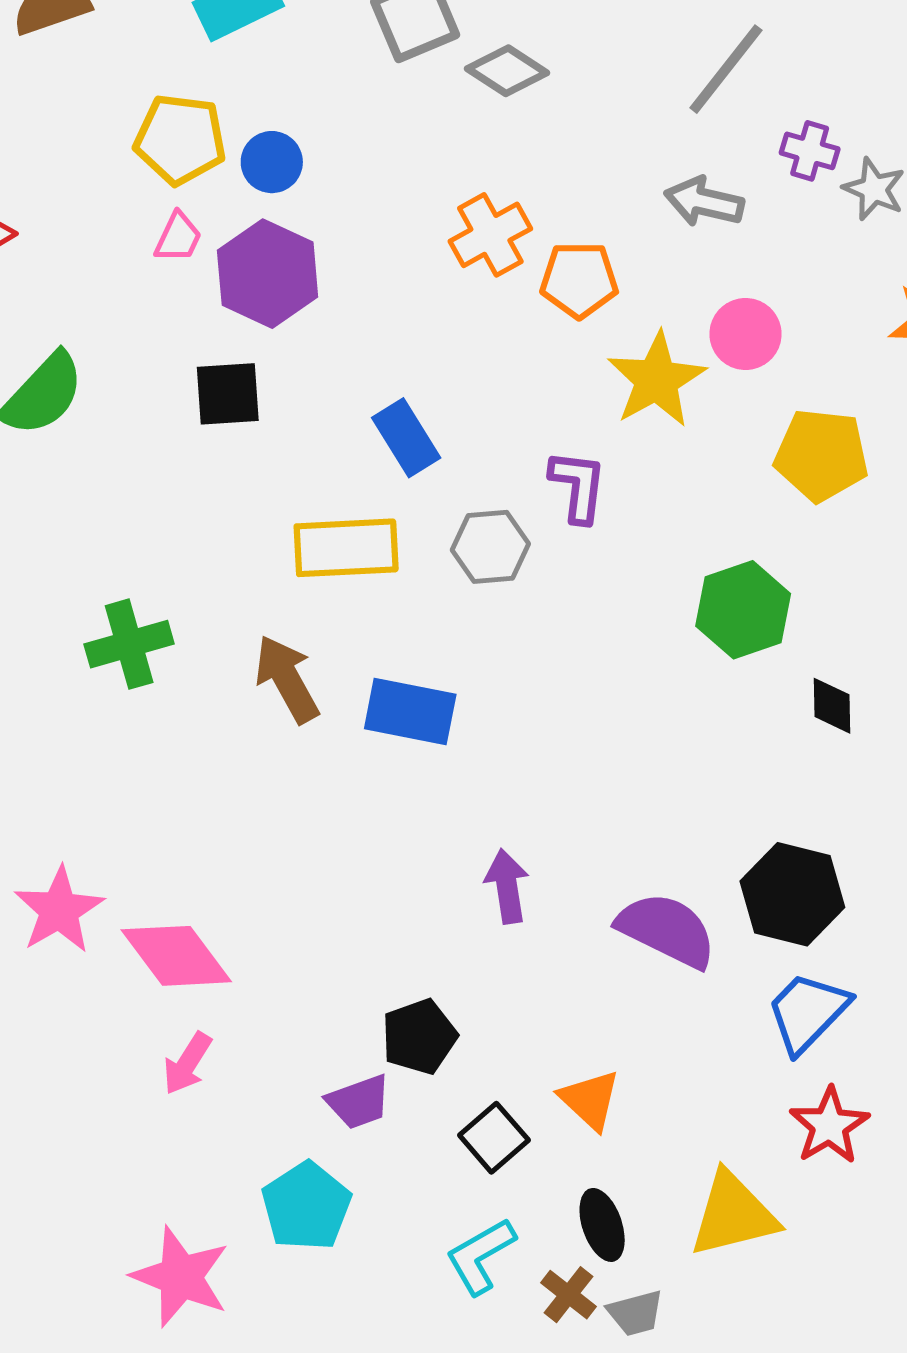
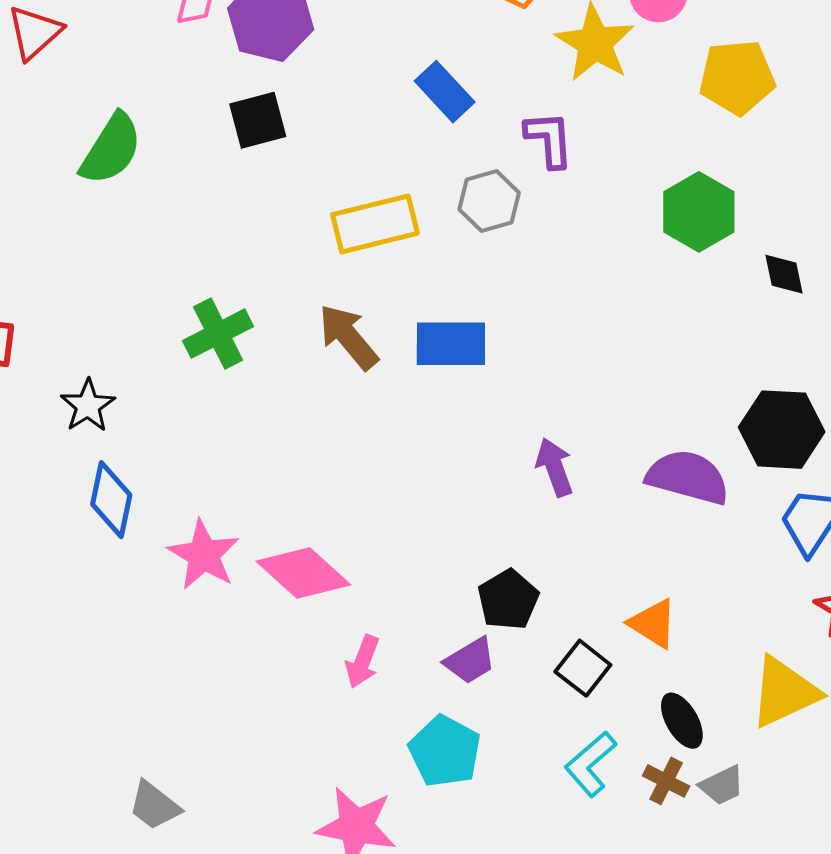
blue rectangle: (406, 438) -> (445, 92), moved
pink arrow: (187, 1063) -> (363, 662), moved

